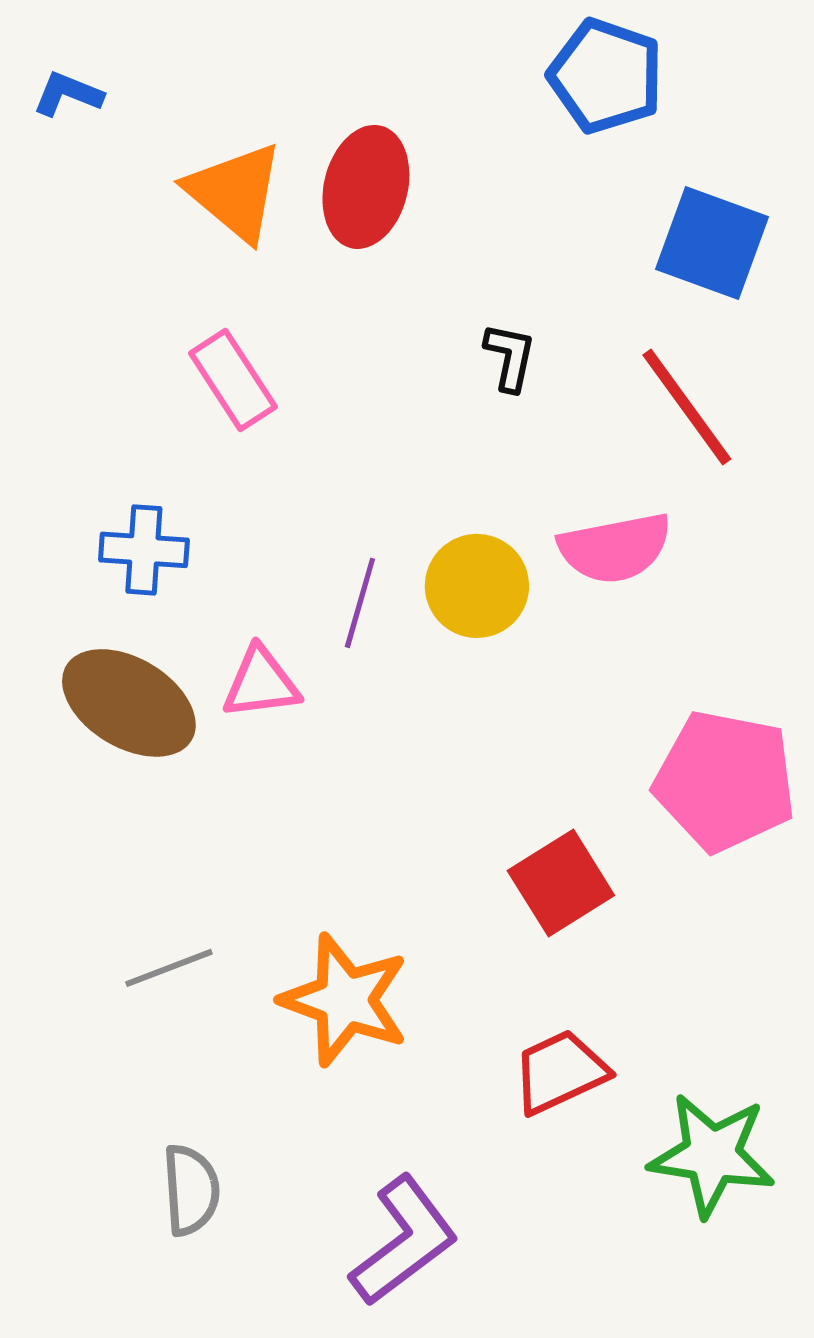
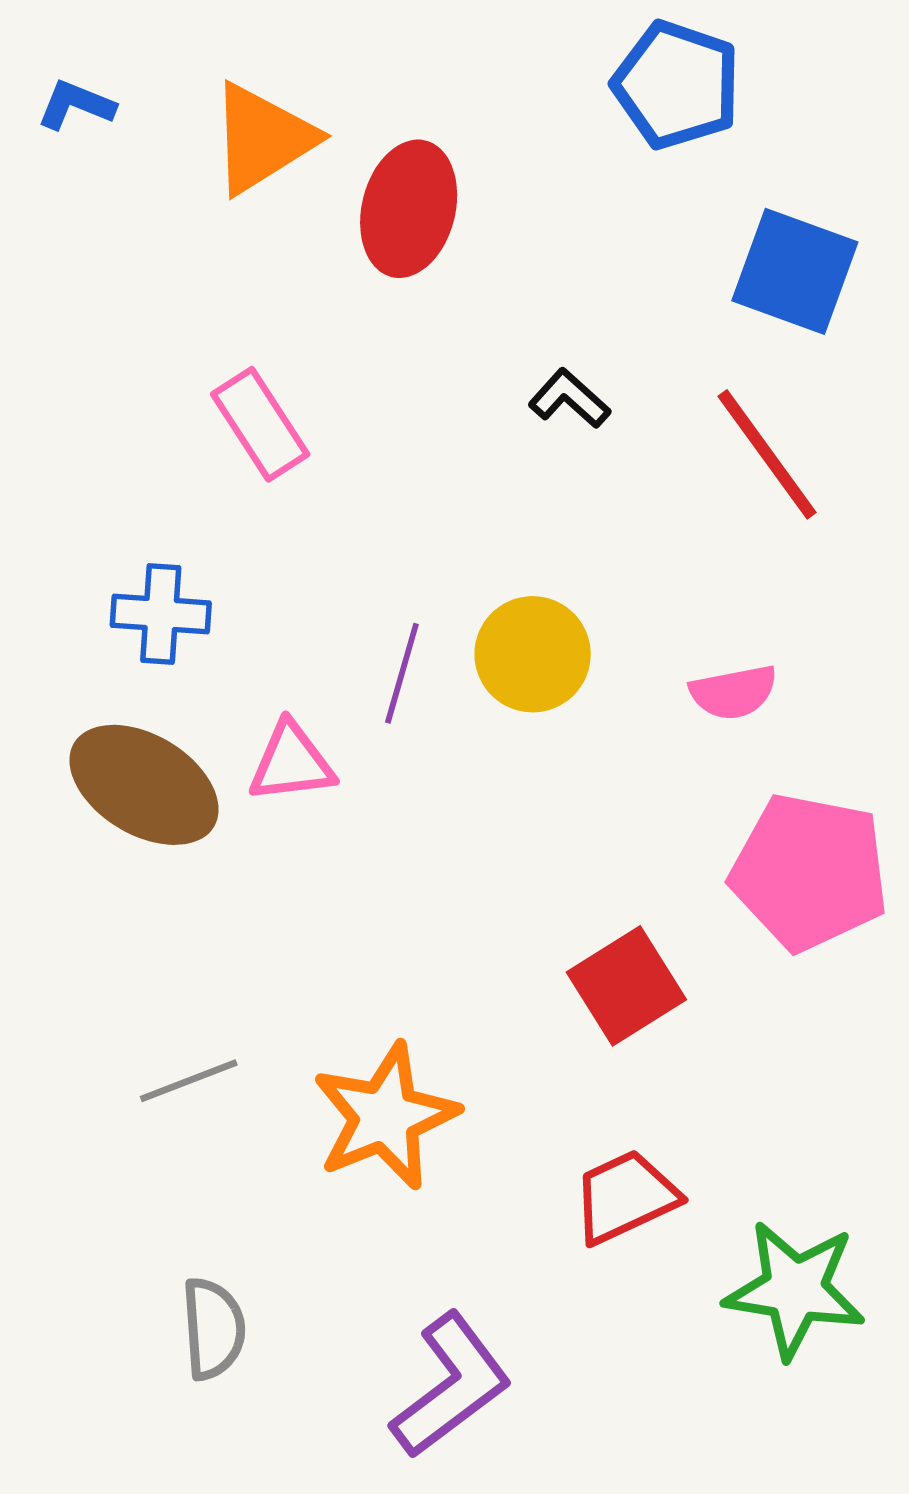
orange triangle: (235, 192) -> (262, 138), moved, turned 48
black L-shape: (510, 357) -> (569, 399), turned -60
pink semicircle: (615, 548) -> (734, 692), moved, size x0.7
orange star: (345, 1000) -> (385, 1116), turned 30

